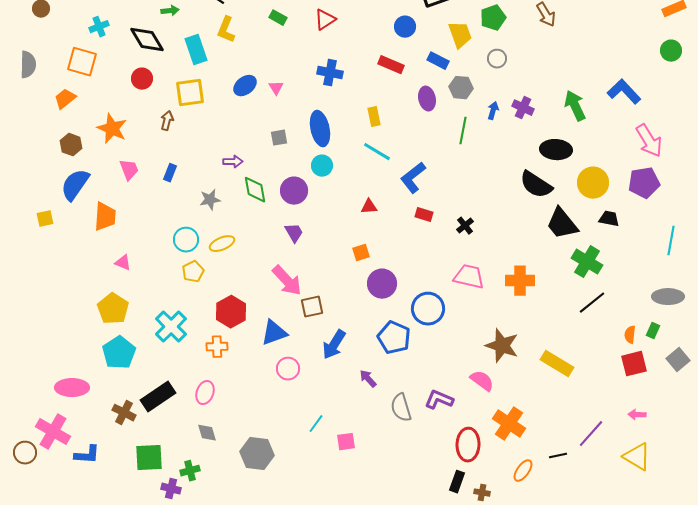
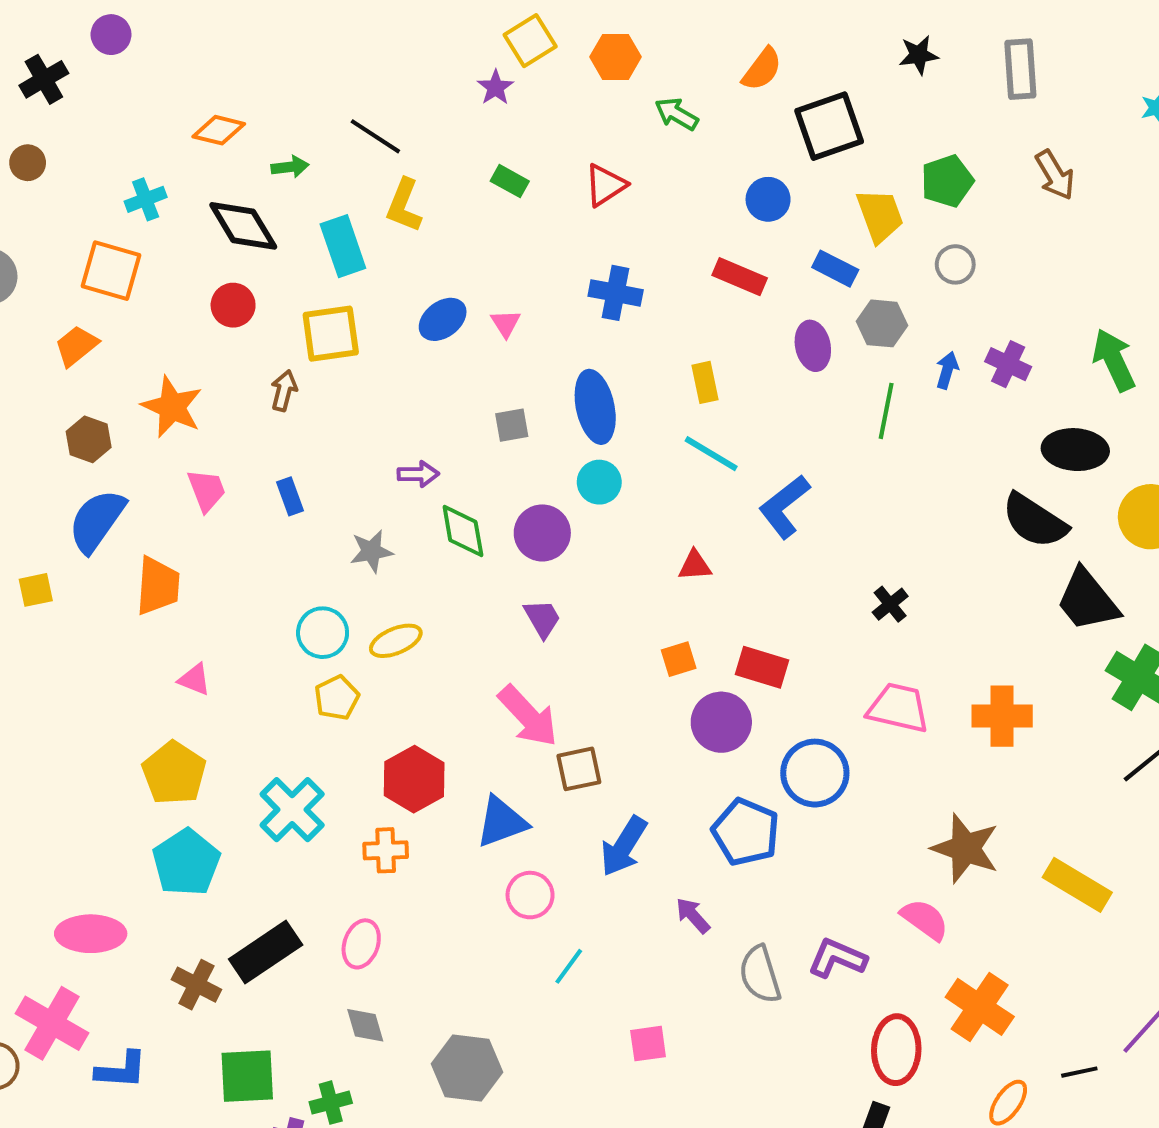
blue rectangle: (170, 173) -> (290, 496), turned -42
red rectangle: (424, 215) -> (762, 667), moved, size x1.4
cyan line: (316, 424) -> (569, 966), moved

